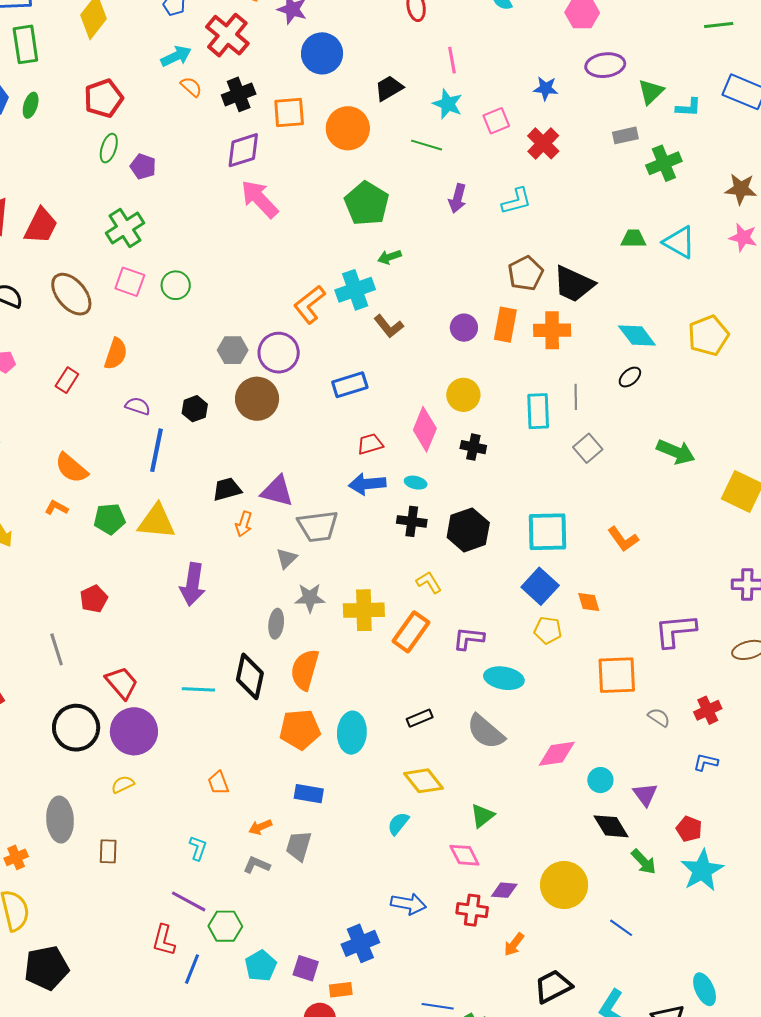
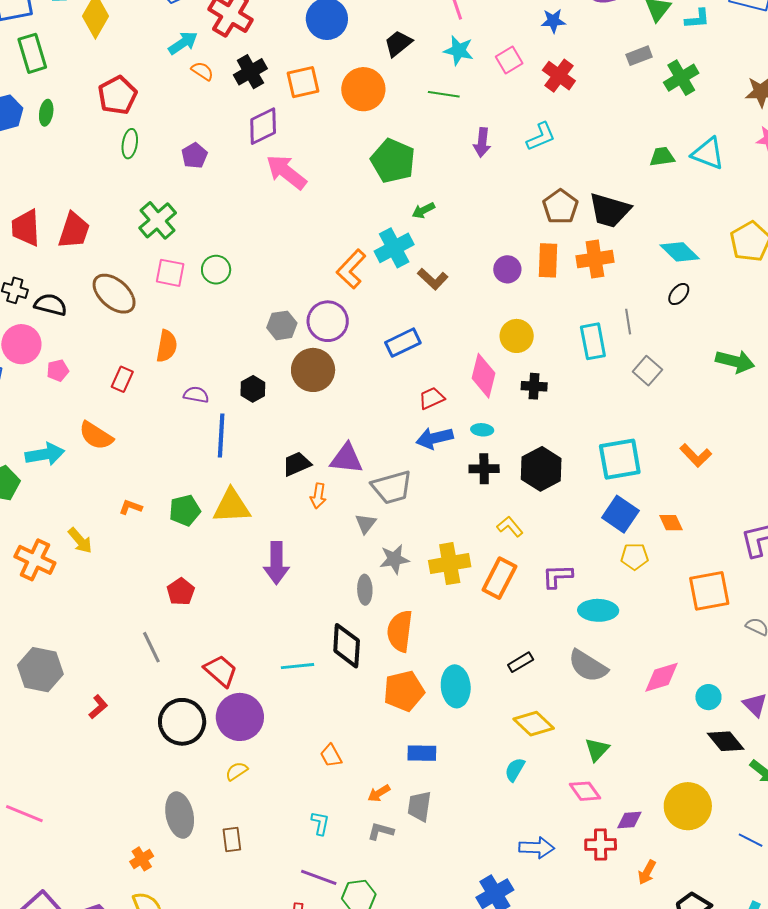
purple pentagon: (143, 167) -> (194, 156), moved, turned 30
orange semicircle: (71, 468) -> (96, 436), moved

